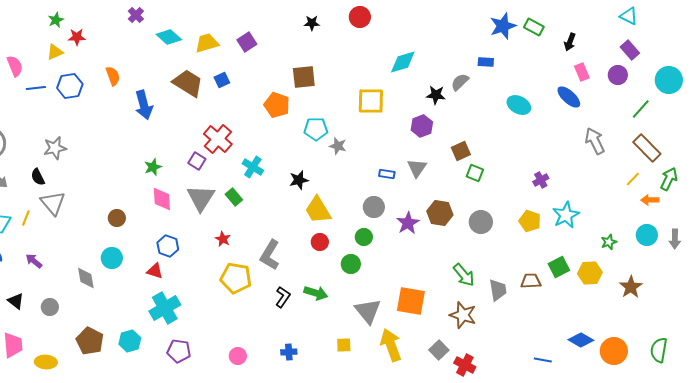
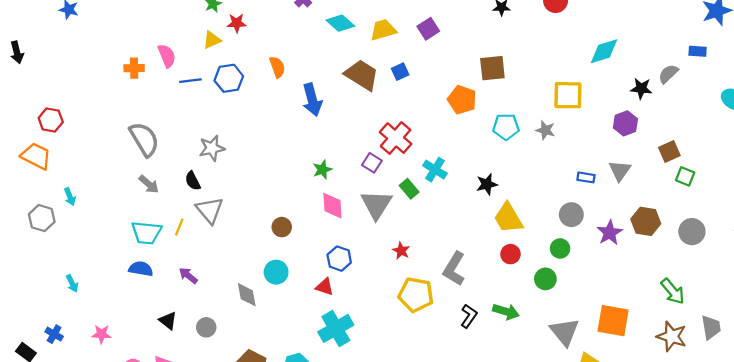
gray star: (338, 146) -> (545, 130), moved
green rectangle: (234, 197) -> (409, 189), moved
gray trapezoid: (498, 290) -> (711, 327), moved

